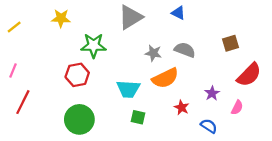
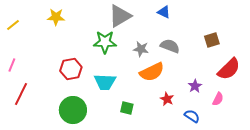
green star: (94, 45) -> (105, 42), moved
cyan trapezoid: (128, 89) -> (105, 82), moved

